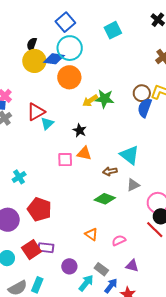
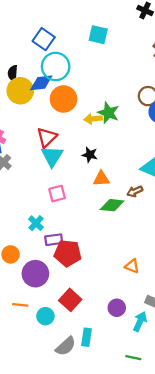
cyan square: (113, 30) -> (98, 35), turned -36
green star: (105, 99) -> (108, 113), turned 30
yellow arrow: (90, 101) -> (93, 119), turned 42
red triangle: (36, 112) -> (47, 137), moved
cyan triangle: (47, 124) -> (52, 156), size x1.5
pink square: (65, 160) -> (57, 194), moved
green diamond: (105, 199) -> (112, 205), moved
purple rectangle: (46, 248) -> (54, 240), moved

